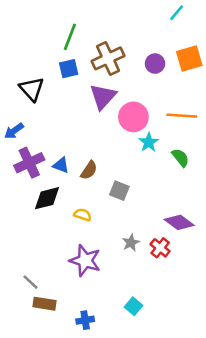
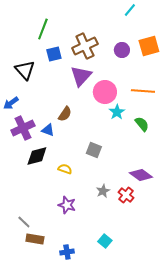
cyan line: (177, 13) -> (130, 10), moved
green line: (70, 37) -> (43, 29), moved
brown semicircle: (89, 170) -> (65, 114), moved
purple star: (85, 260) -> (67, 205), size x0.7

